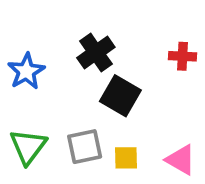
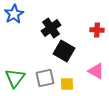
blue star: (26, 71) -> (14, 14), moved
pink triangle: (181, 160) -> (96, 71), moved

